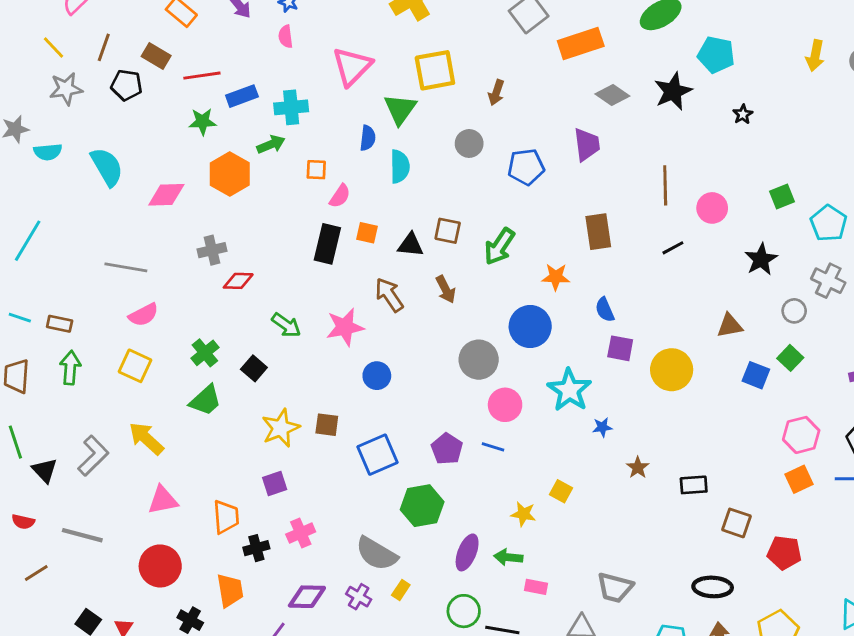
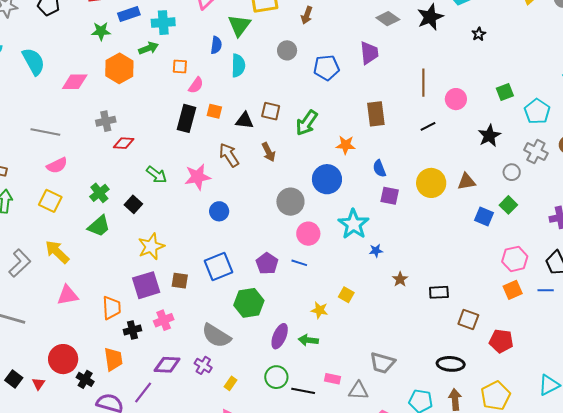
yellow circle: (672, 370) -> (431, 183), moved
brown square: (327, 425) -> (180, 281), moved
purple square: (275, 484) -> (146, 285), size x1.6
red circle: (160, 566) -> (63, 359), moved
pink rectangle: (536, 587) -> (332, 379), moved
yellow rectangle: (401, 590) -> (230, 383), moved

